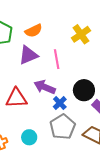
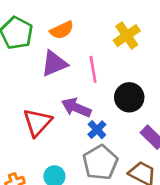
black circle: (84, 90) -> (129, 97), moved
red triangle: (16, 98) -> (37, 122), turned -45

